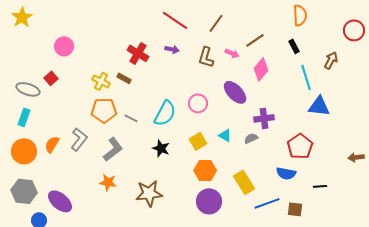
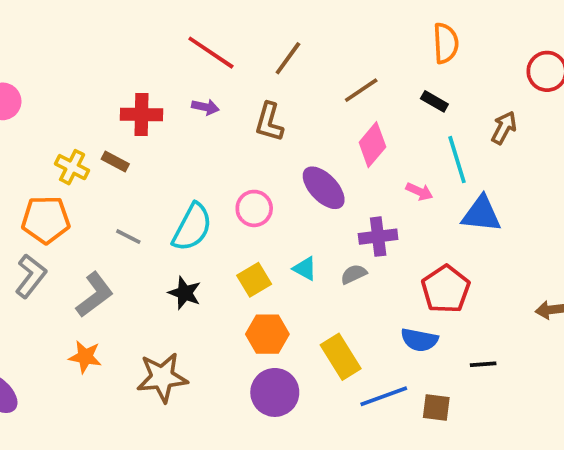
black rectangle: (294, 46) -> (434, 101), turned -32
red cross: (138, 53) -> (141, 115), turned -30
pink arrow: (232, 53) -> (419, 192), moved
orange pentagon: (104, 110) -> (46, 220), moved

